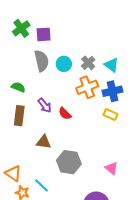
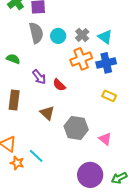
yellow rectangle: (110, 115) -> (109, 96), moved
brown rectangle: (19, 116) -> (14, 100), moved
brown triangle: (44, 142) -> (47, 113), moved, turned 35
gray hexagon: (69, 162) -> (76, 128), moved

